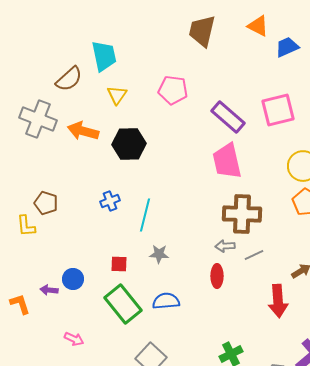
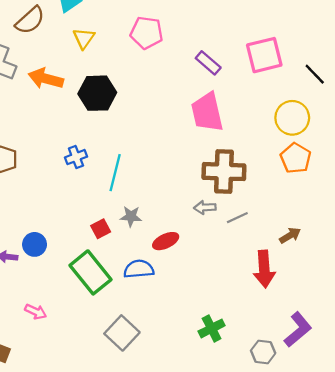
purple rectangle: (228, 117) -> (208, 63), size x0.7
red square: (119, 264) -> (101, 229), moved, turned -30
red ellipse: (217, 276) -> (166, 241), moved, turned 65

